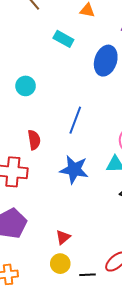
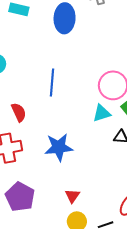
blue star: (74, 170) -> (59, 147), moved

